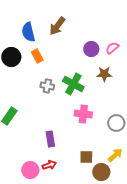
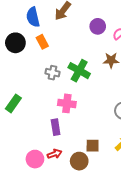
purple circle: (91, 49) -> (98, 26), moved
pink cross: (83, 114) -> (67, 103), moved
brown circle: (101, 172) -> (79, 161), moved

